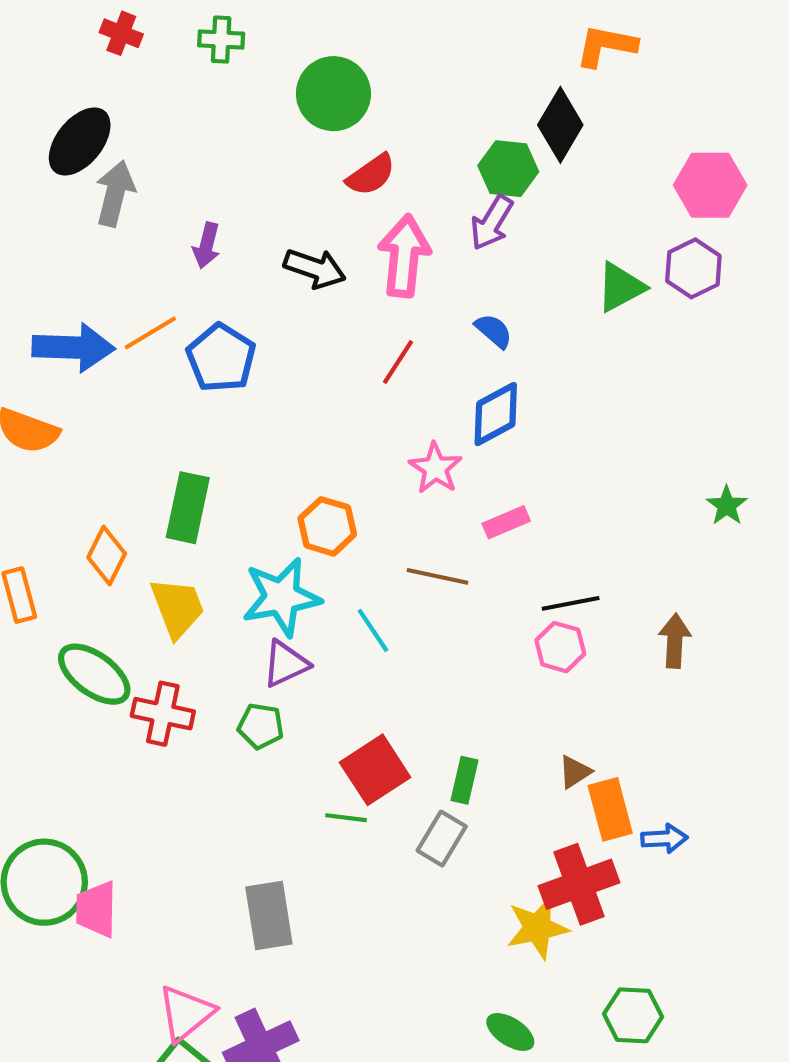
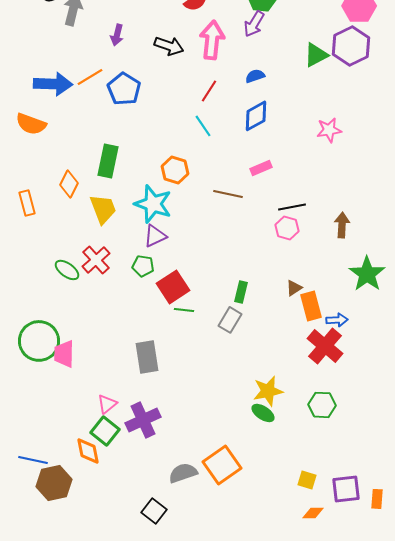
purple hexagon: (693, 268) -> (351, 46), size x1.4
blue semicircle: (494, 331) -> (255, 76), turned -60
pink star: (435, 468) -> (329, 130), moved, turned 30
green star: (727, 506) -> (367, 274), moved, size x1.8
cyan star: (281, 597) -> (153, 204), turned 30
cyan line: (373, 630) -> (203, 126), moved
green ellipse: (94, 674) -> (67, 270), moved, size x0.7
red cross: (163, 714) -> (96, 260), turned 36
red square: (375, 770) -> (173, 287), moved
red cross: (579, 884) -> (325, 346), moved, turned -30
yellow star: (537, 928) -> (268, 391), moved
pink triangle: (186, 1013) -> (107, 404), size x0.7

